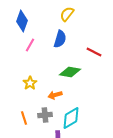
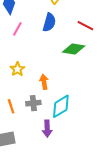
red line: (94, 52) -> (85, 26), moved
green diamond: (70, 72) -> (74, 49), moved
orange arrow: (55, 95) -> (44, 82), turned 96

